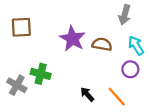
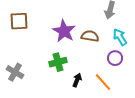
green cross: (41, 74) -> (58, 62), moved, turned -30
black arrow: (87, 94) -> (77, 80), turned 64

